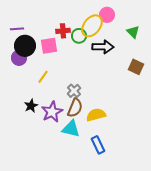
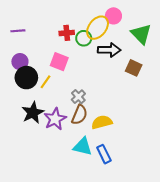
green triangle: (133, 32) -> (141, 34), size x1.5
black circle: (25, 46) -> (26, 78), moved
pink square: (49, 46) -> (59, 62), moved, turned 30
brown square: (136, 67) -> (134, 68), moved
black star: (31, 106) -> (33, 113), size x1.5
cyan triangle: (71, 129) -> (83, 147), moved

